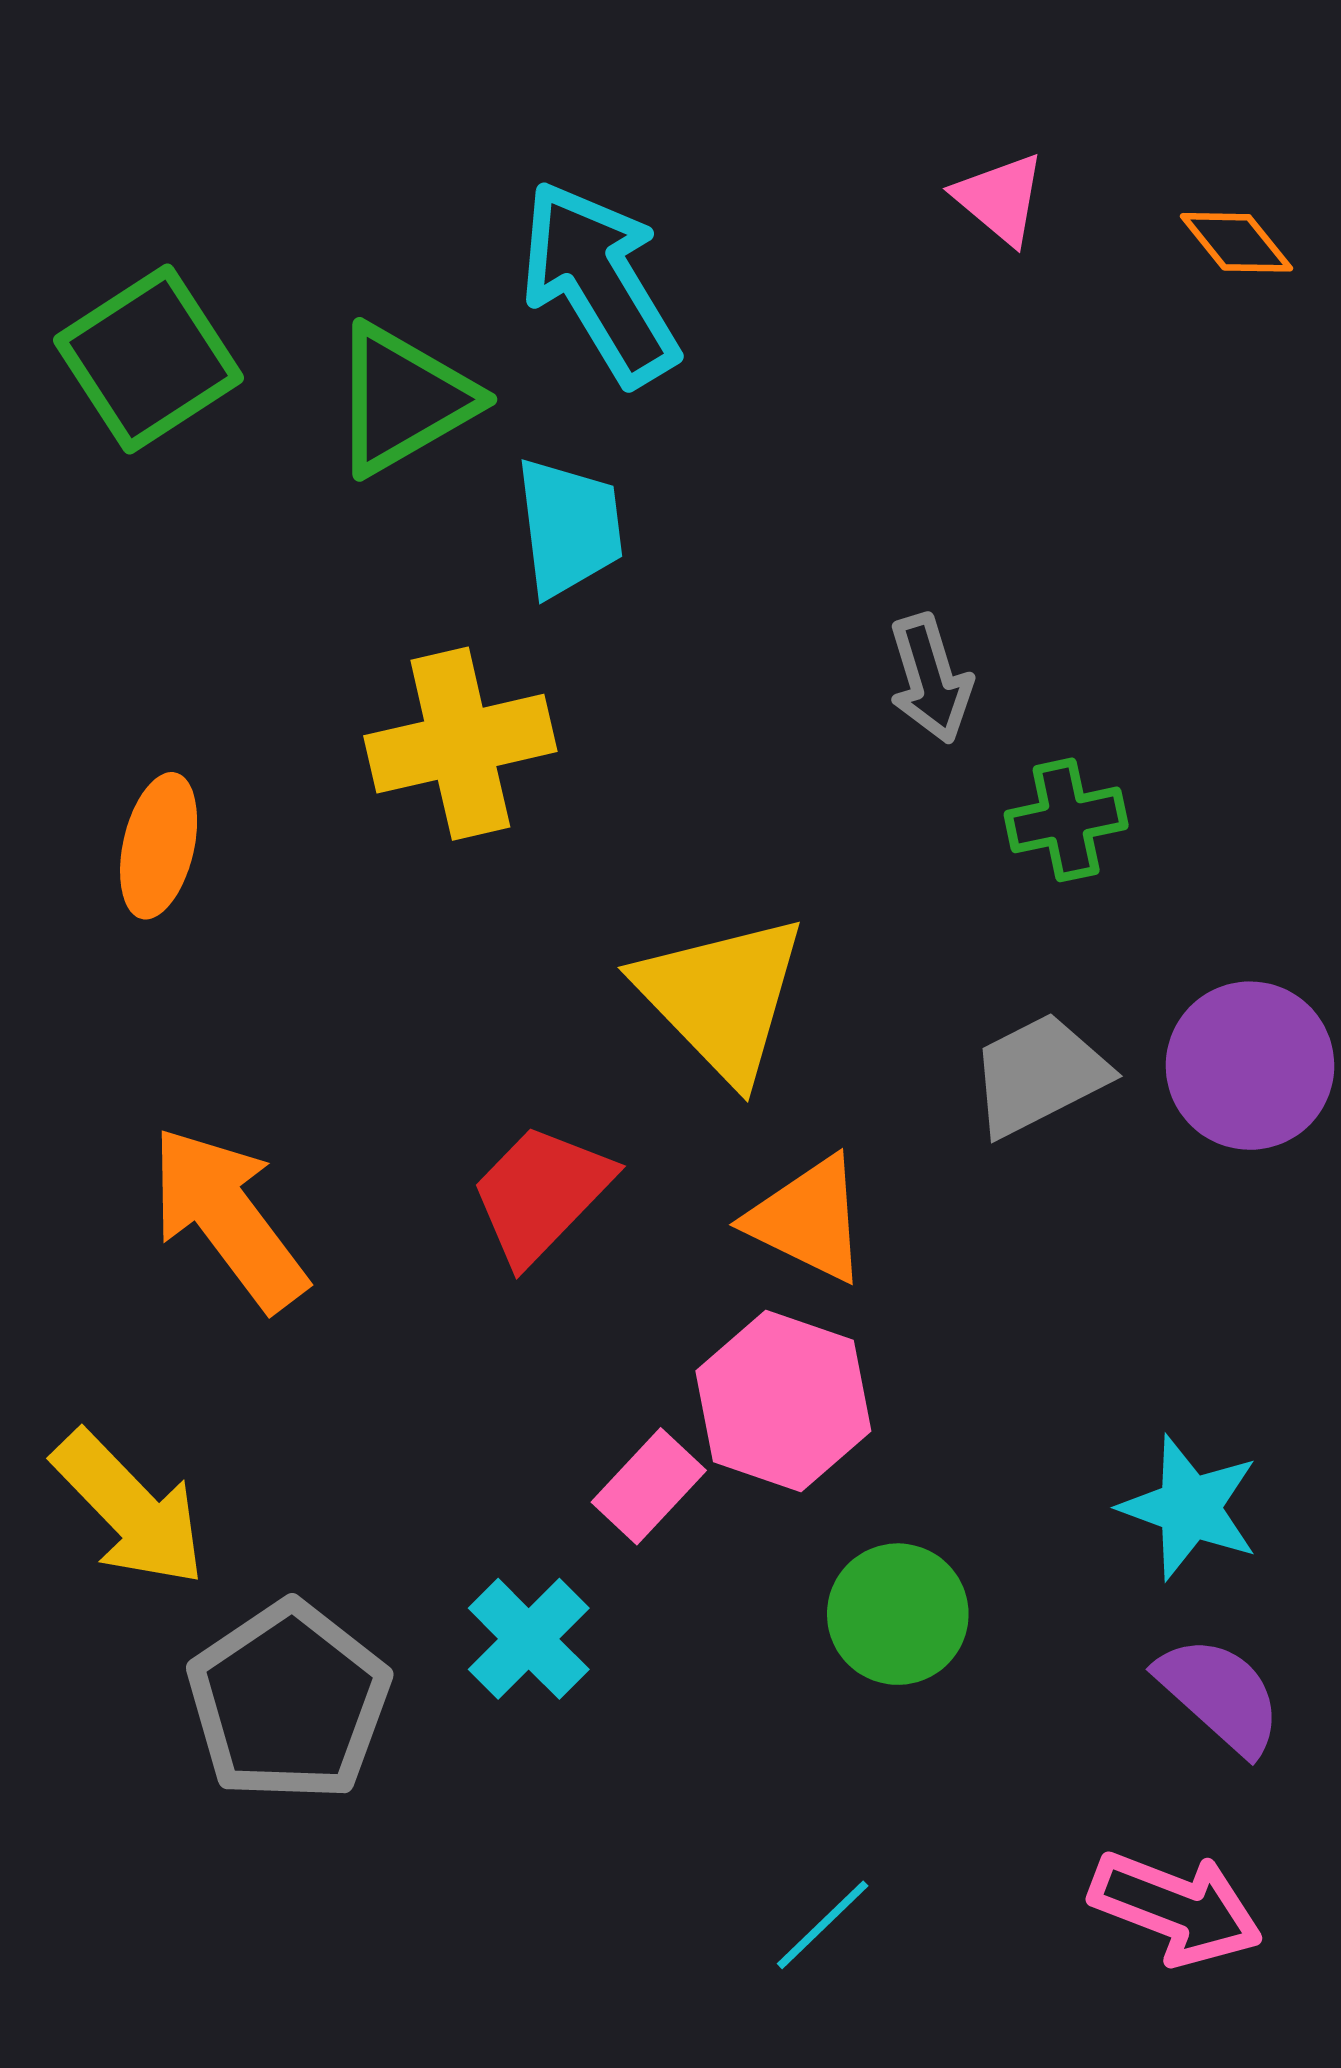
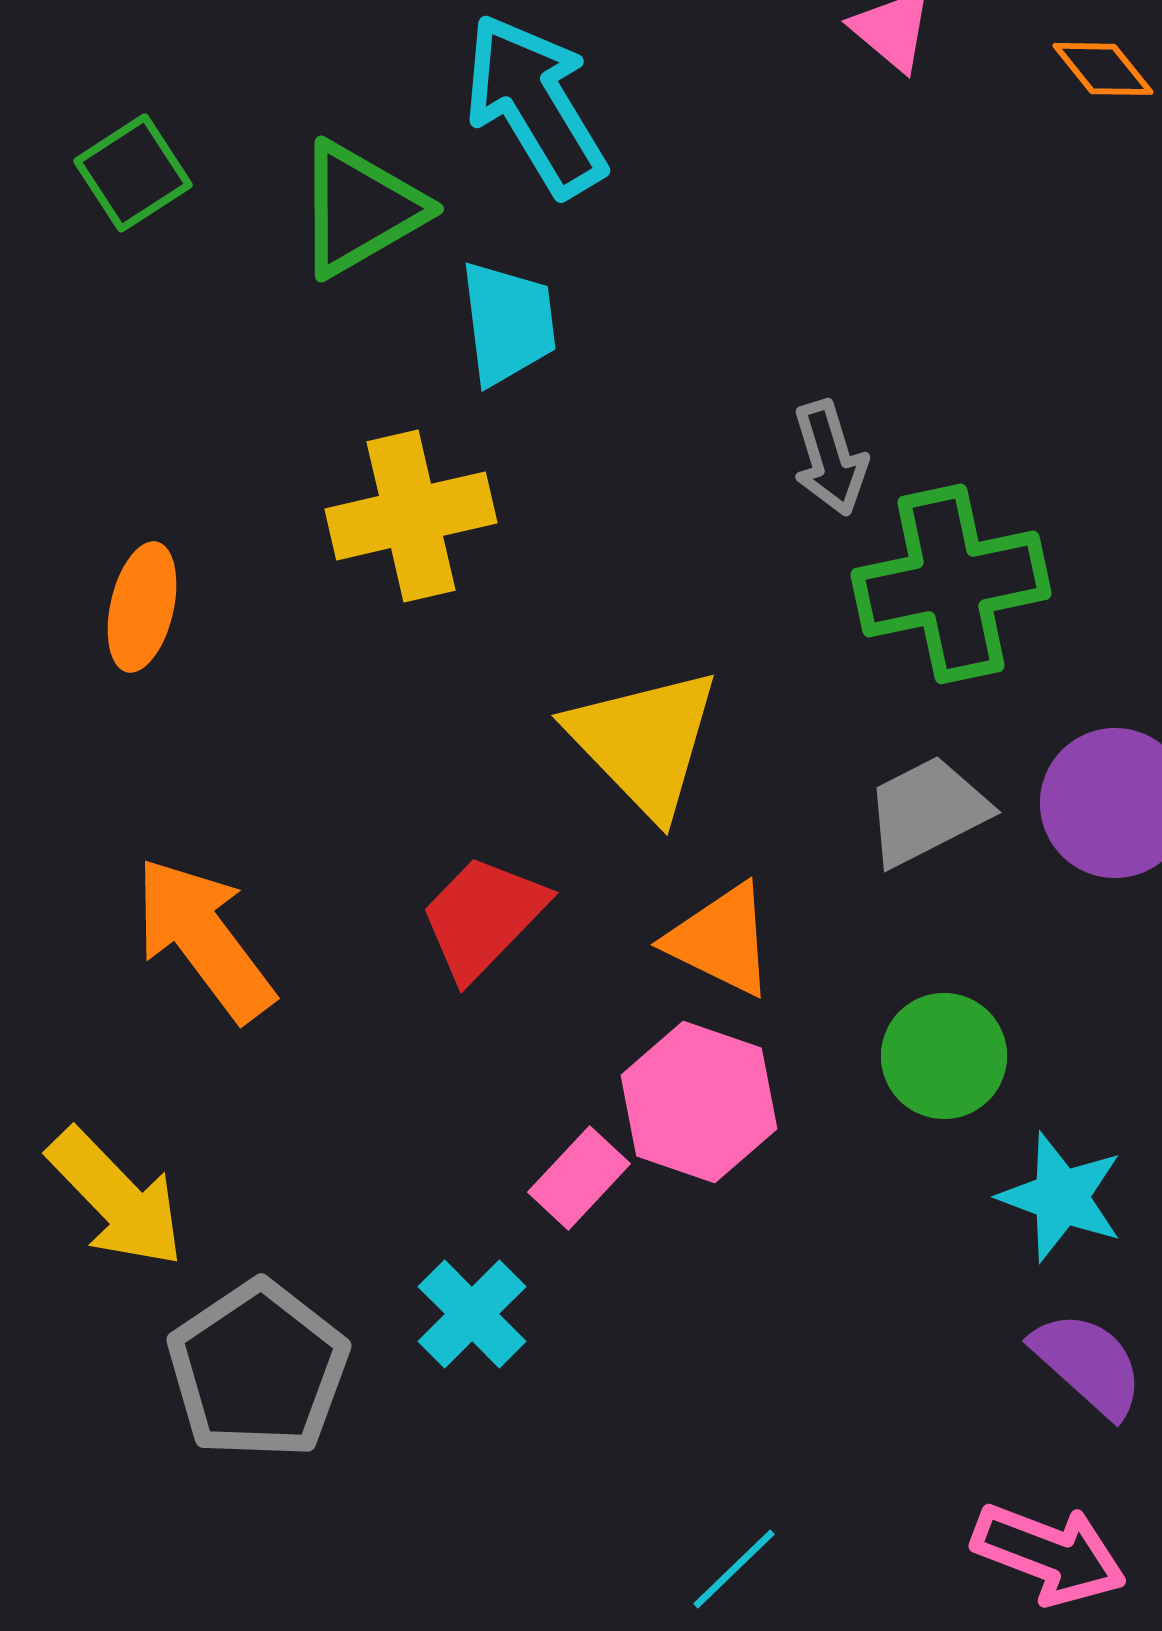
green square: (148, 359) -> (133, 173), size x0.7
green cross: (1066, 820) -> (951, 584), size x1.8
green circle: (898, 1614) -> (944, 1056), moved

